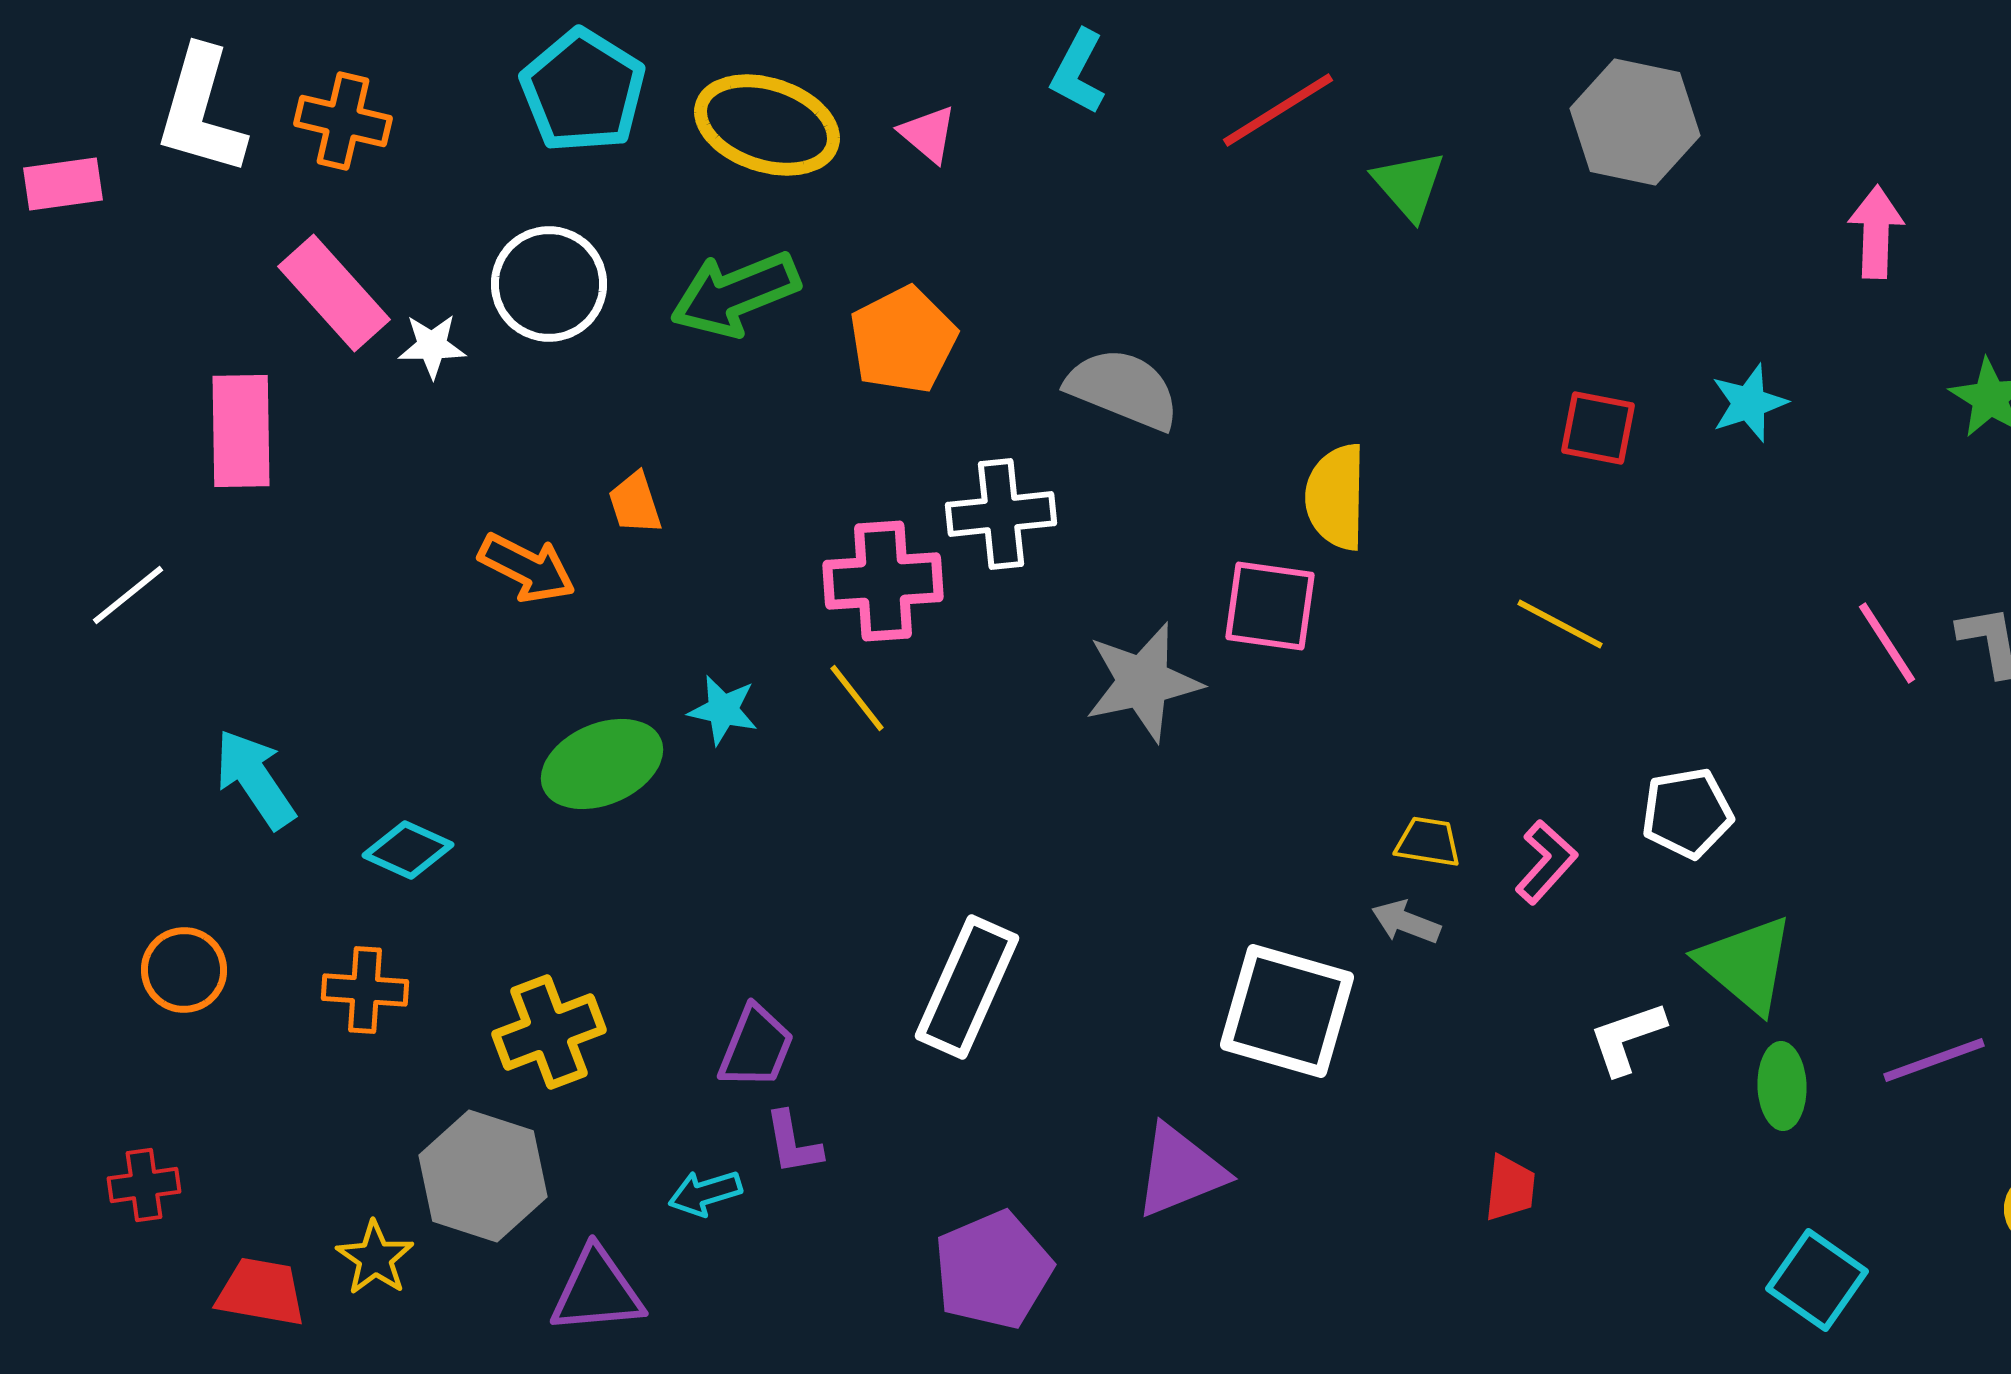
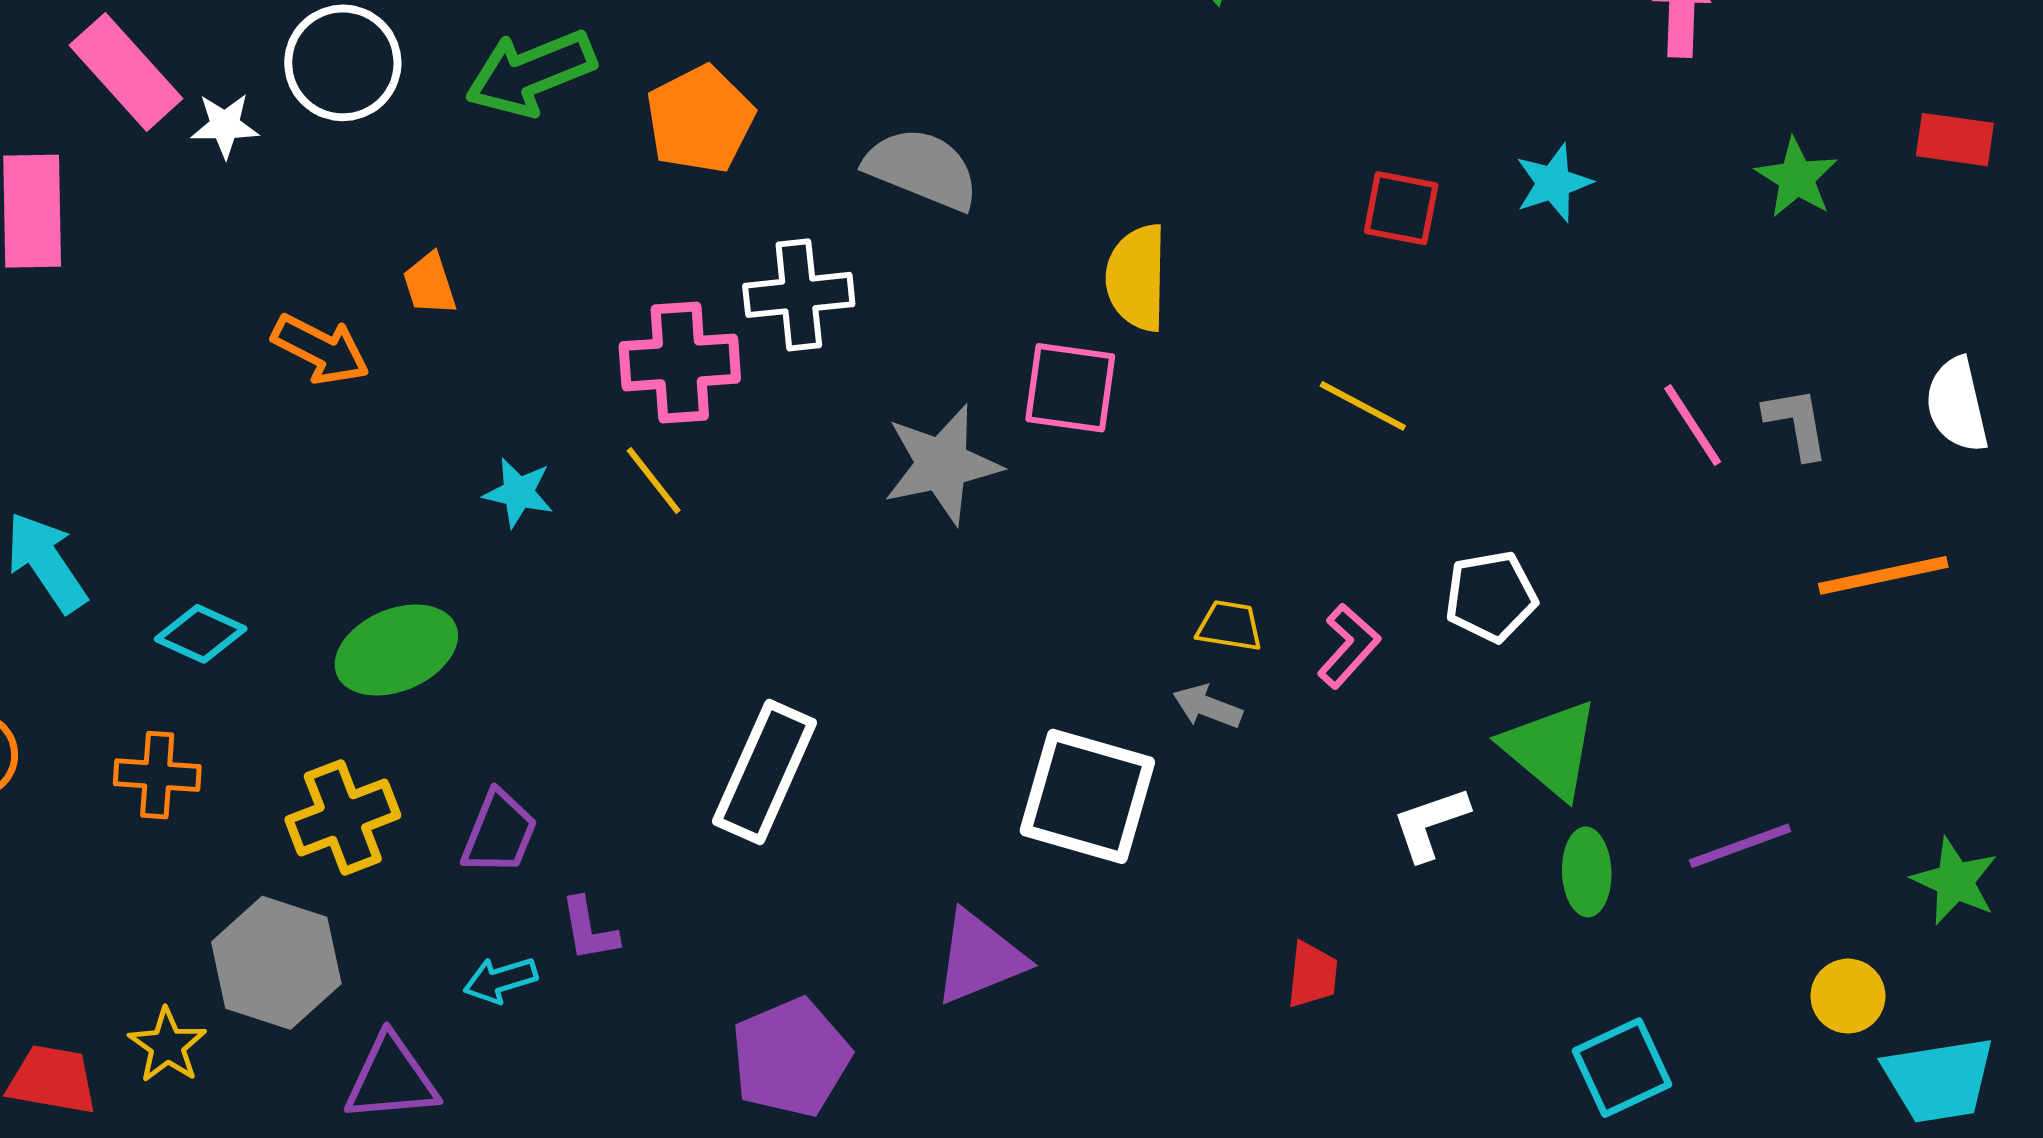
green ellipse: (602, 764) -> (396, 650), moved
purple trapezoid: (756, 1047) -> (499, 833), moved
cyan square: (1817, 1280) -> (1622, 1068), turned 30

